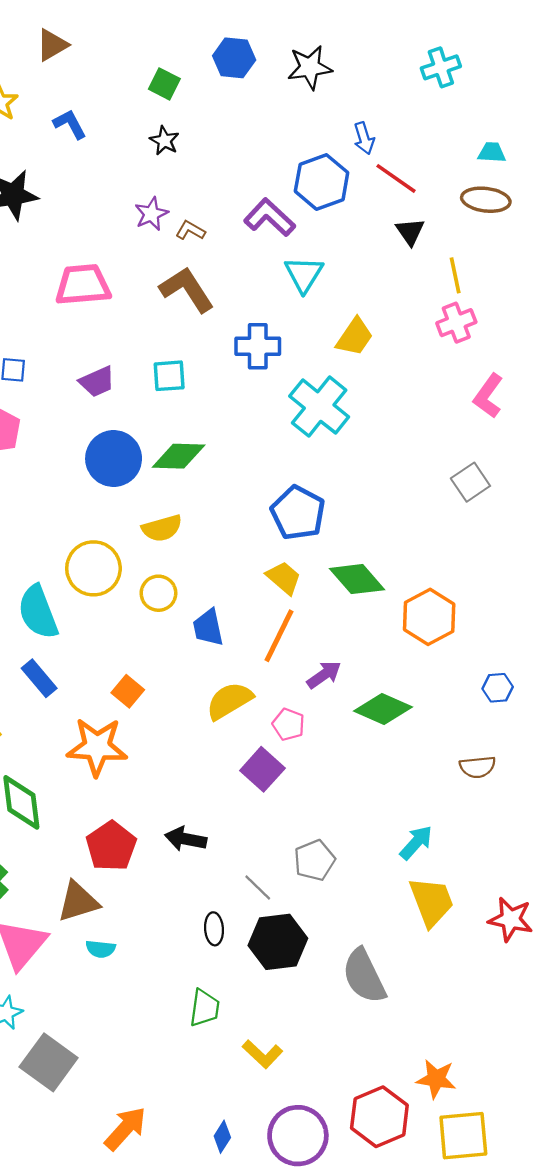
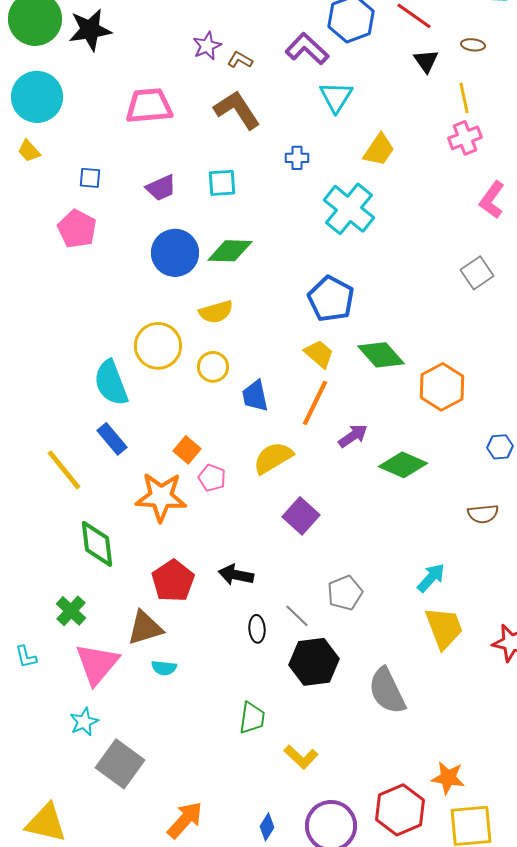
brown ellipse: (486, 200) -> (473, 45), moved, size x0.6
blue cross: (258, 346) -> (297, 158), size x0.6
pink pentagon: (288, 724) -> (212, 478), moved
black ellipse: (214, 929) -> (257, 629), moved

